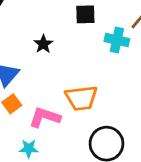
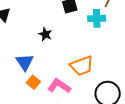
pink L-shape: (45, 117) -> (59, 86), turned 30

